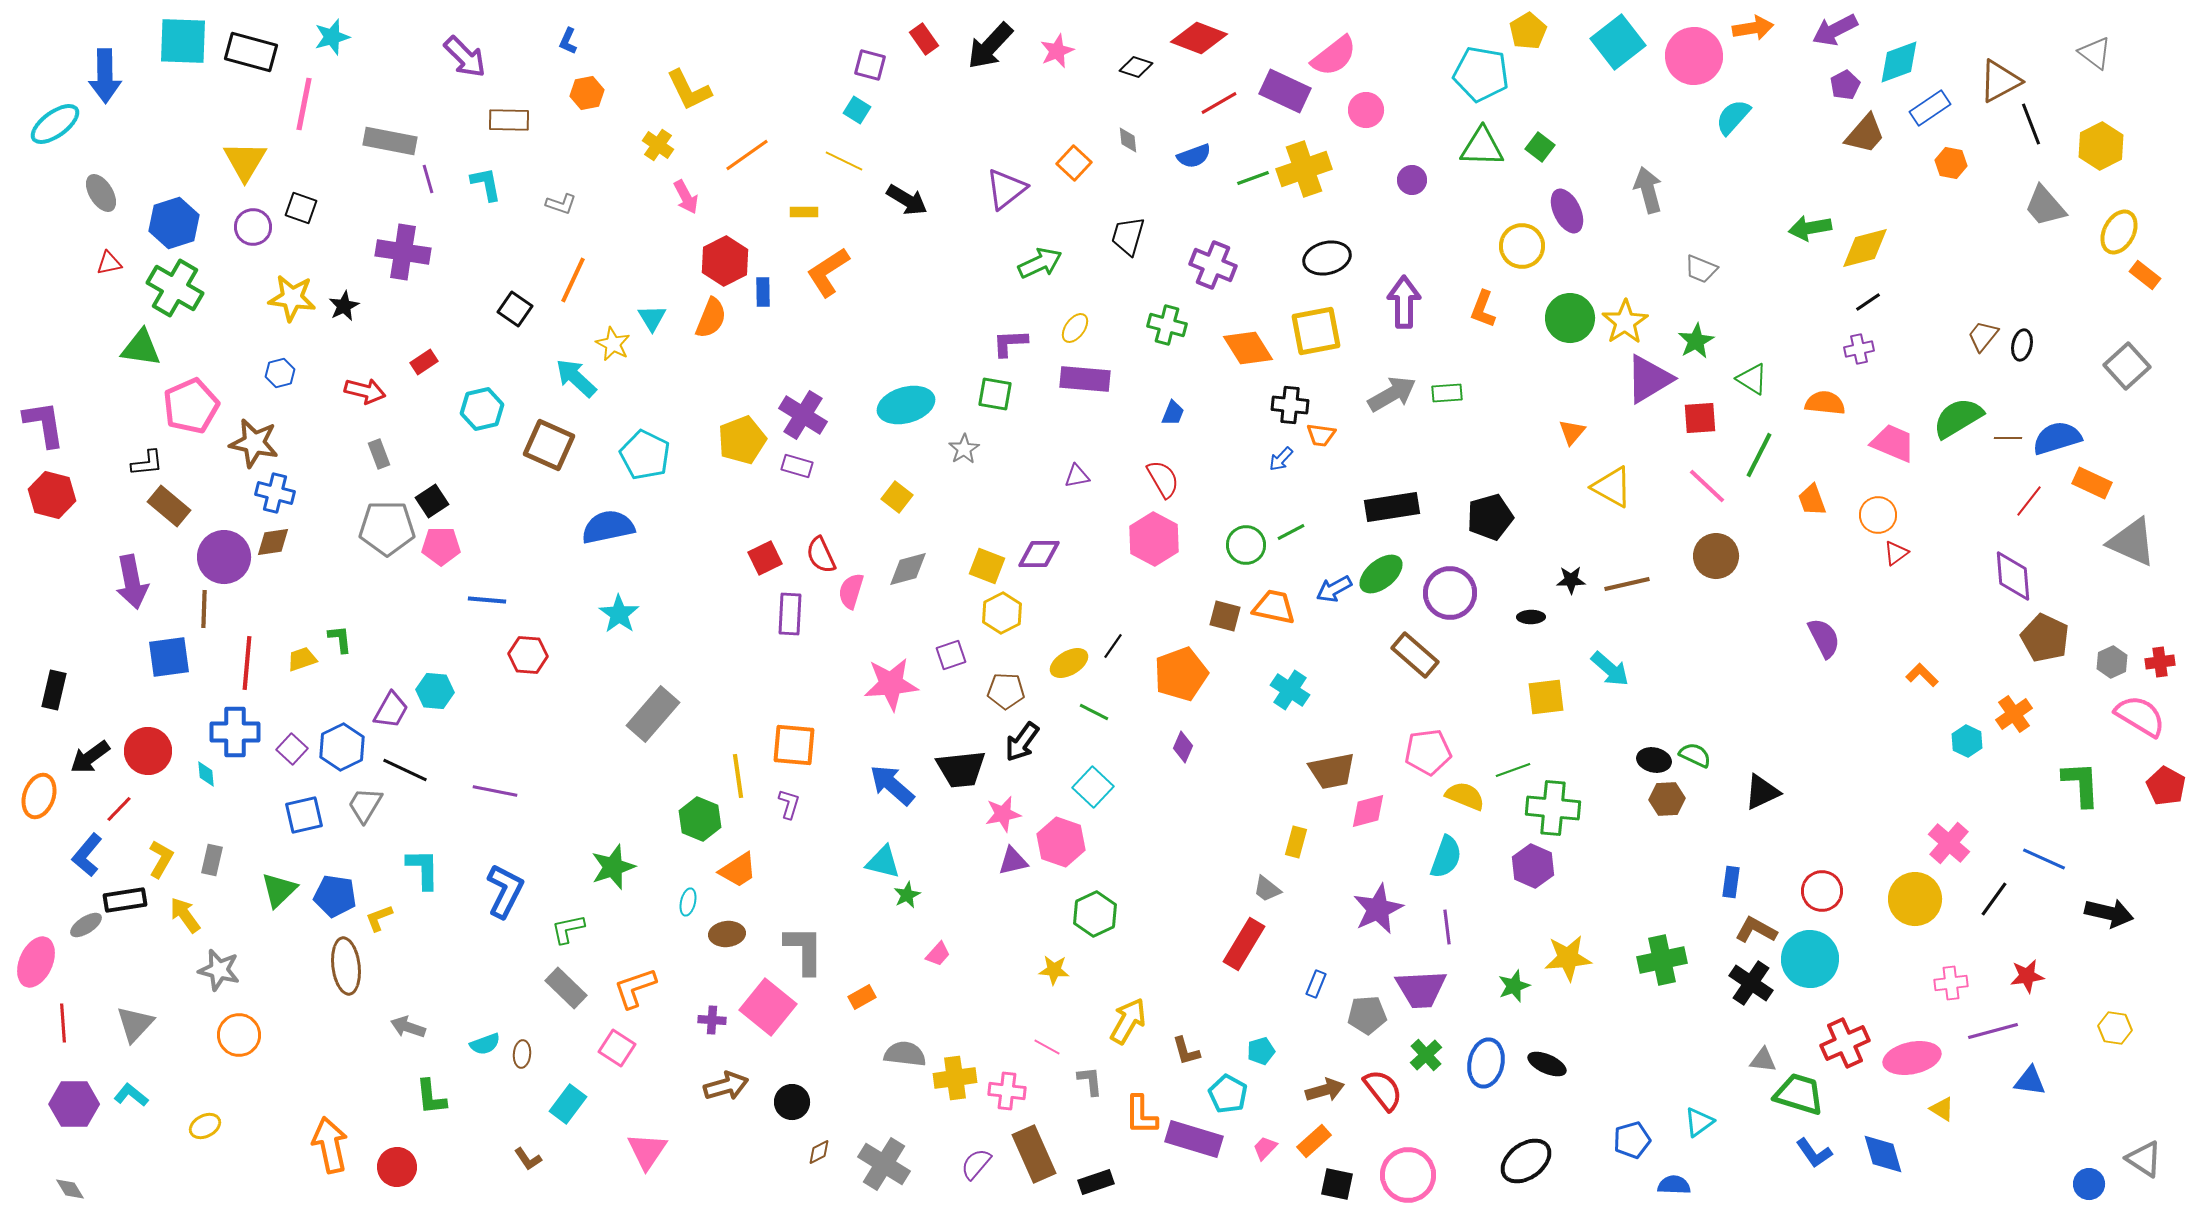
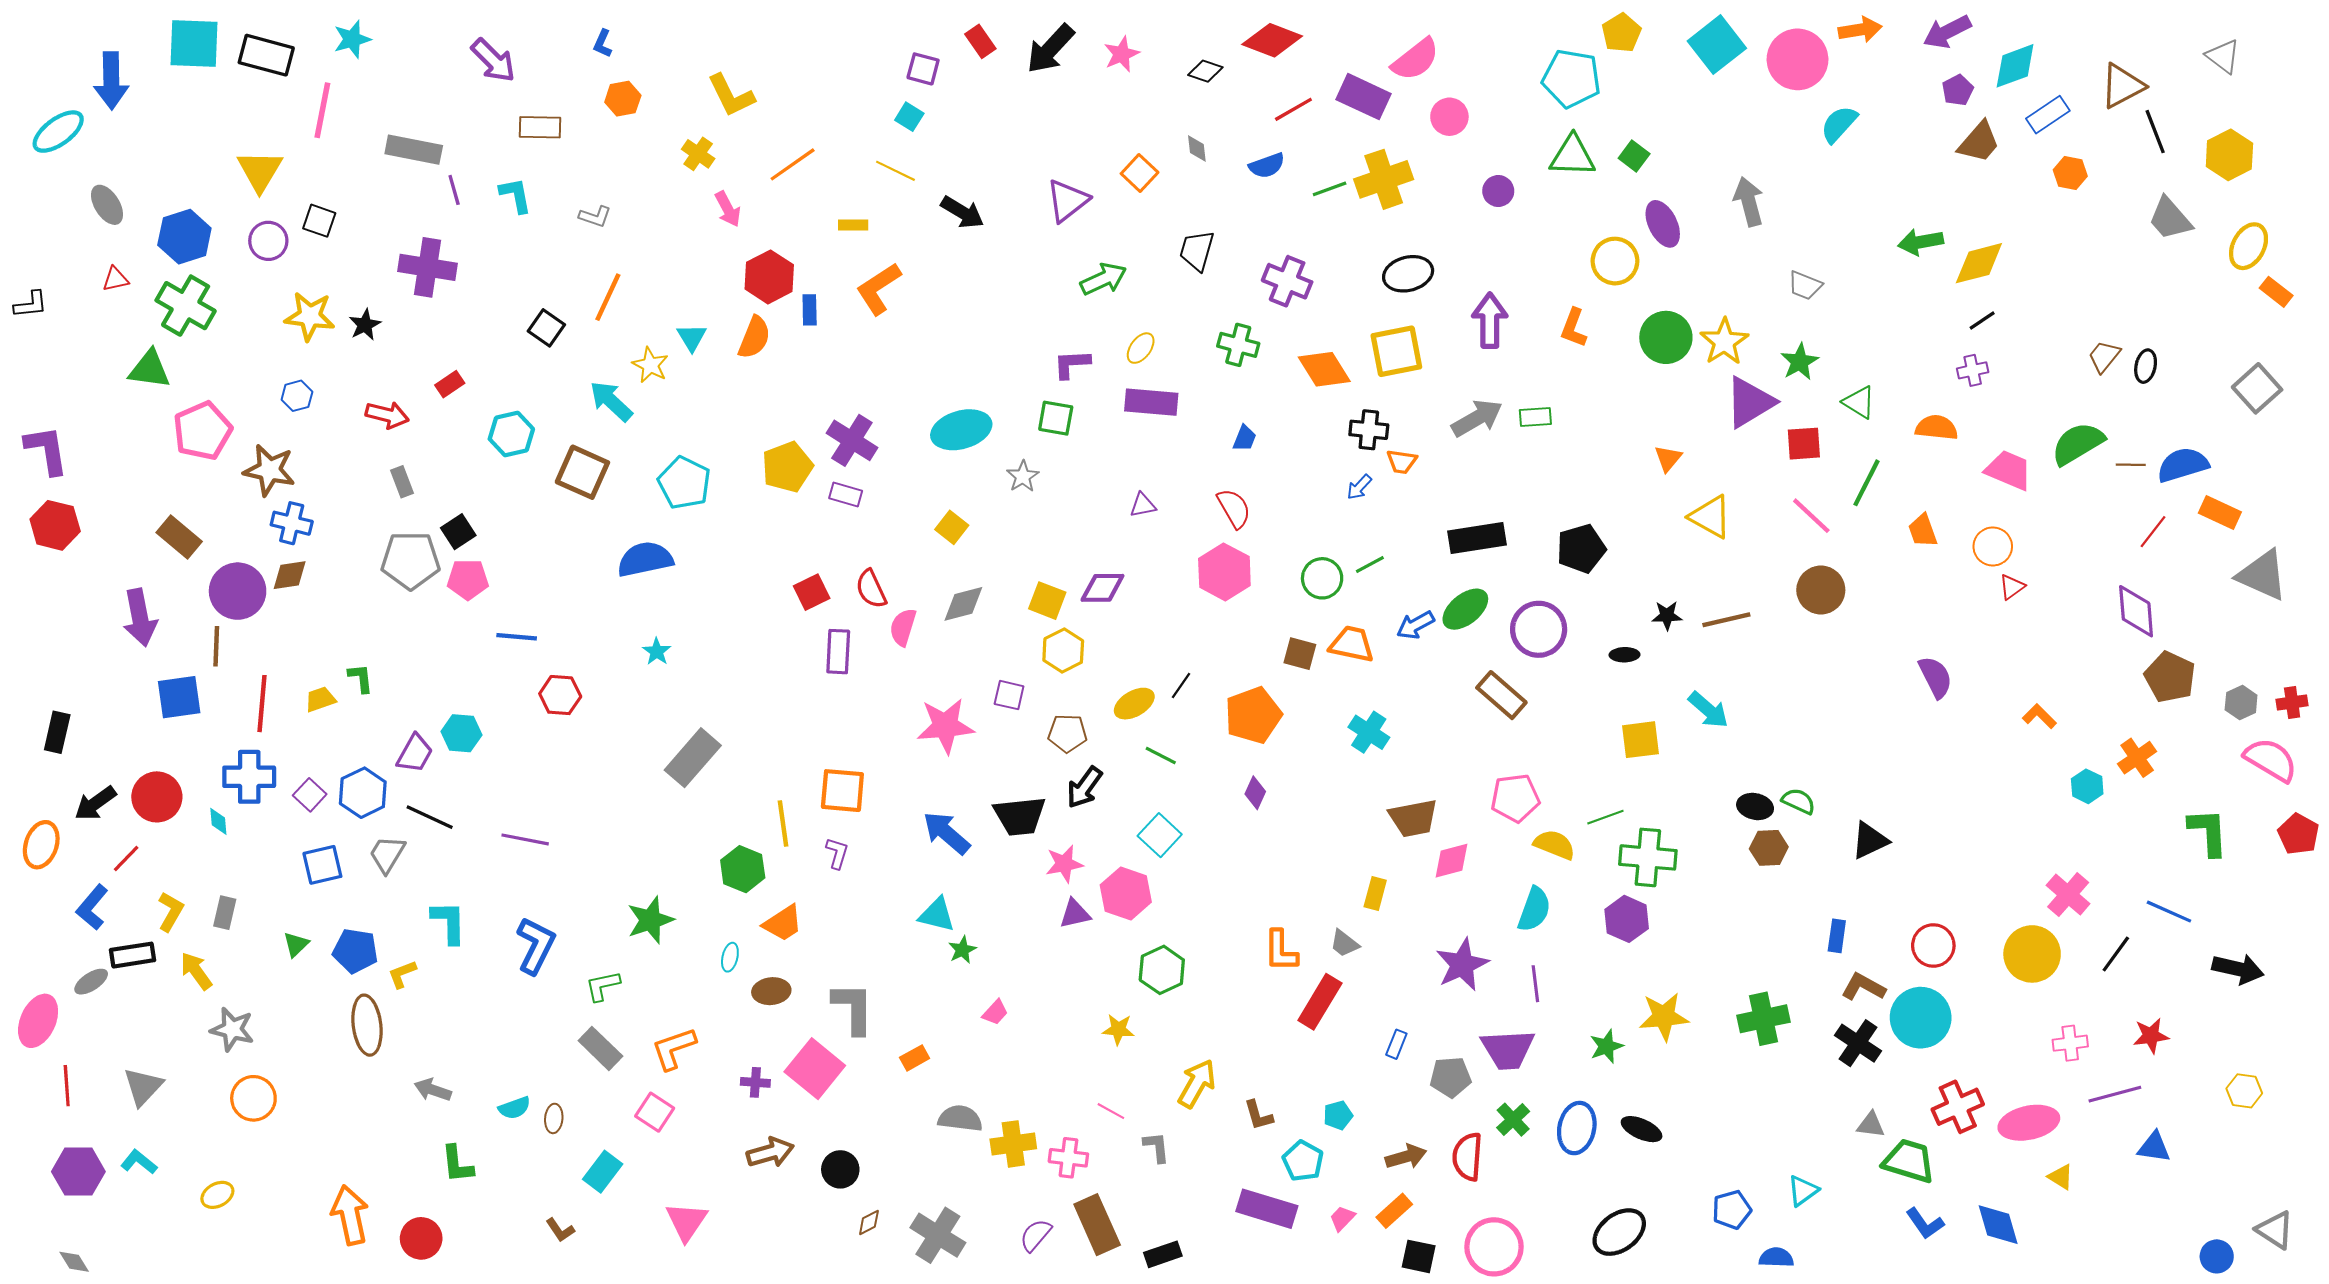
black L-shape: (147, 463) -> (31, 305), moved
cyan star: (619, 614) -> (657, 652), size x0.7
purple square: (951, 655) -> (1009, 695), turned 32
green triangle: (279, 890) -> (296, 944), size x0.7
red semicircle: (1383, 1090) -> (1467, 1157), turned -138
orange L-shape: (1141, 1115) -> (1281, 951), moved

